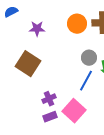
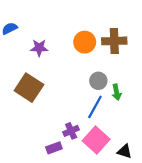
purple cross: (49, 99) -> (71, 131), moved
pink square: (74, 111) -> (96, 140), moved

